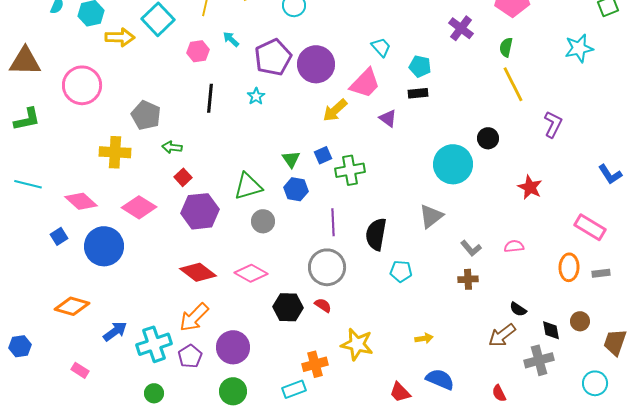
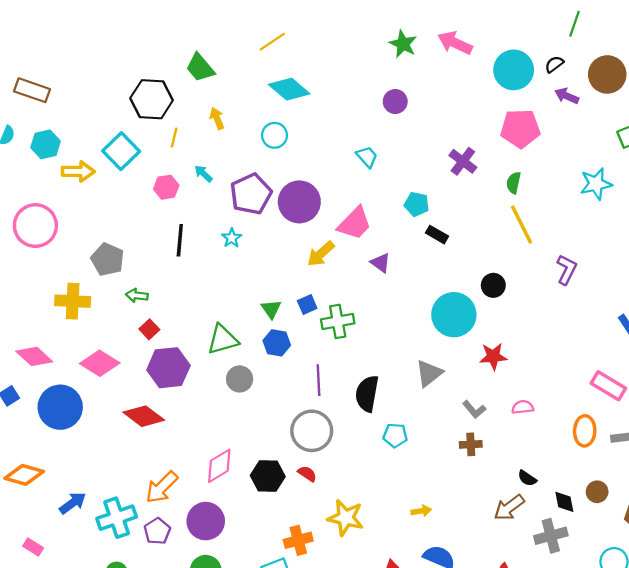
cyan trapezoid: (381, 47) -> (367, 157), moved
black rectangle: (418, 93) -> (437, 235), moved, turned 36
red star: (530, 187) -> (493, 356), moved, turned -30
red diamond: (198, 272) -> (144, 416), moved
pink diamond: (251, 273) -> (219, 466), moved, turned -60

